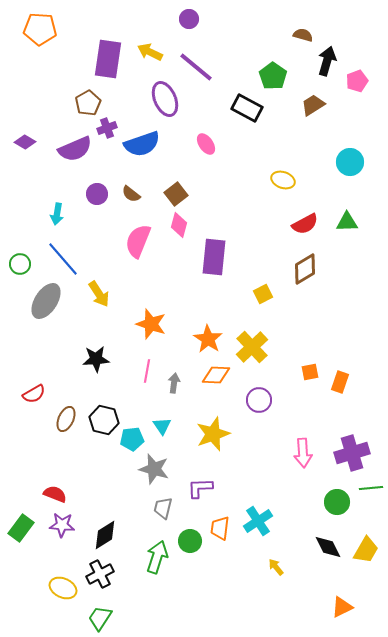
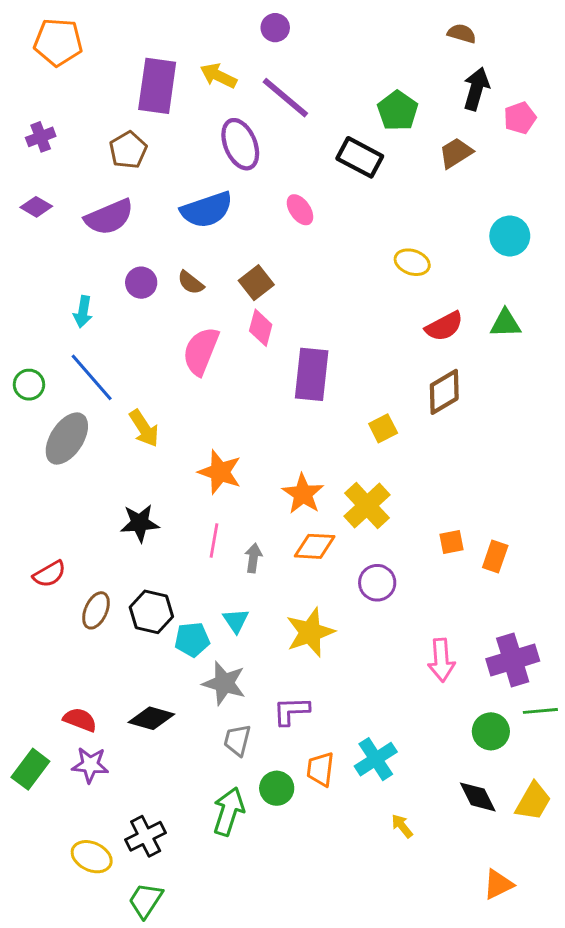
brown semicircle: (303, 35) -> (462, 33), moved
purple cross: (107, 128) -> (41, 137), moved
black diamond: (105, 535) -> (151, 718), moved, turned 48

